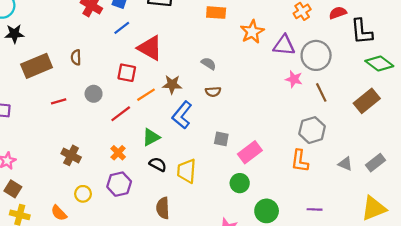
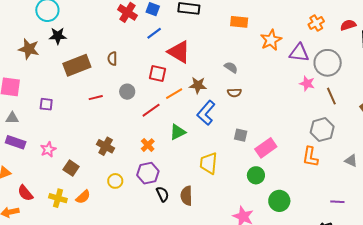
black semicircle: (158, 164) -> (162, 194), moved, turned 35
brown square: (13, 189) -> (71, 168), moved
purple line: (315, 209) -> (337, 202), moved
orange semicircle: (59, 213) -> (83, 197), moved, turned -91

